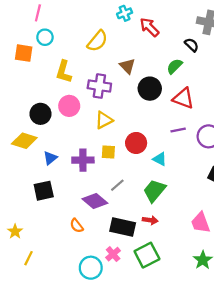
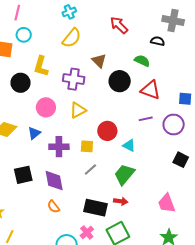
cyan cross: (125, 13) -> (69, 12), moved
black semicircle: (192, 45) -> (158, 41), turned -32
green semicircle: (175, 66) -> (142, 61), turned 70
pink circle: (69, 106) -> (46, 107), moved
black circle: (40, 114) -> (21, 83), moved
yellow square: (108, 152) -> (87, 146), moved
blue triangle: (50, 158) -> (34, 133), moved
purple diamond: (95, 201) -> (54, 181), moved, turned 40

